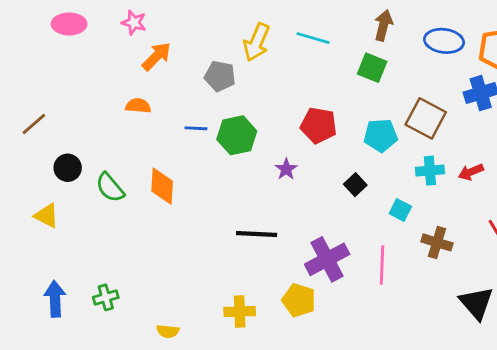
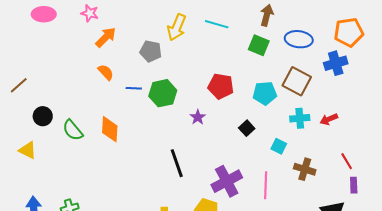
blue ellipse: (444, 41) -> (299, 39), moved
orange semicircle: (138, 106) -> (106, 72), moved, turned 42
black line: (257, 234) -> (177, 163), turned 68

